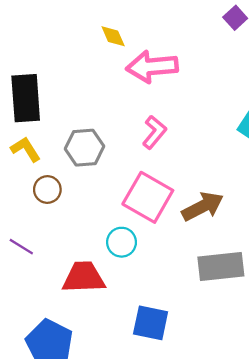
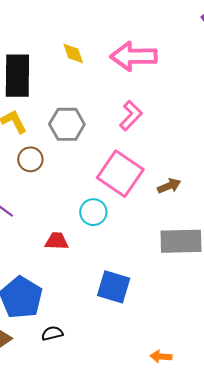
yellow diamond: (113, 36) -> (73, 53), moved
brown arrow: (203, 206) -> (169, 186), size x0.6
red trapezoid: (84, 277) -> (57, 241), size x0.6

